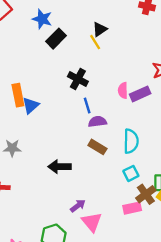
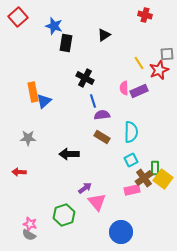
black rectangle: (56, 39) -> (66, 43), turned -36
yellow line: (95, 42) -> (139, 63), moved

